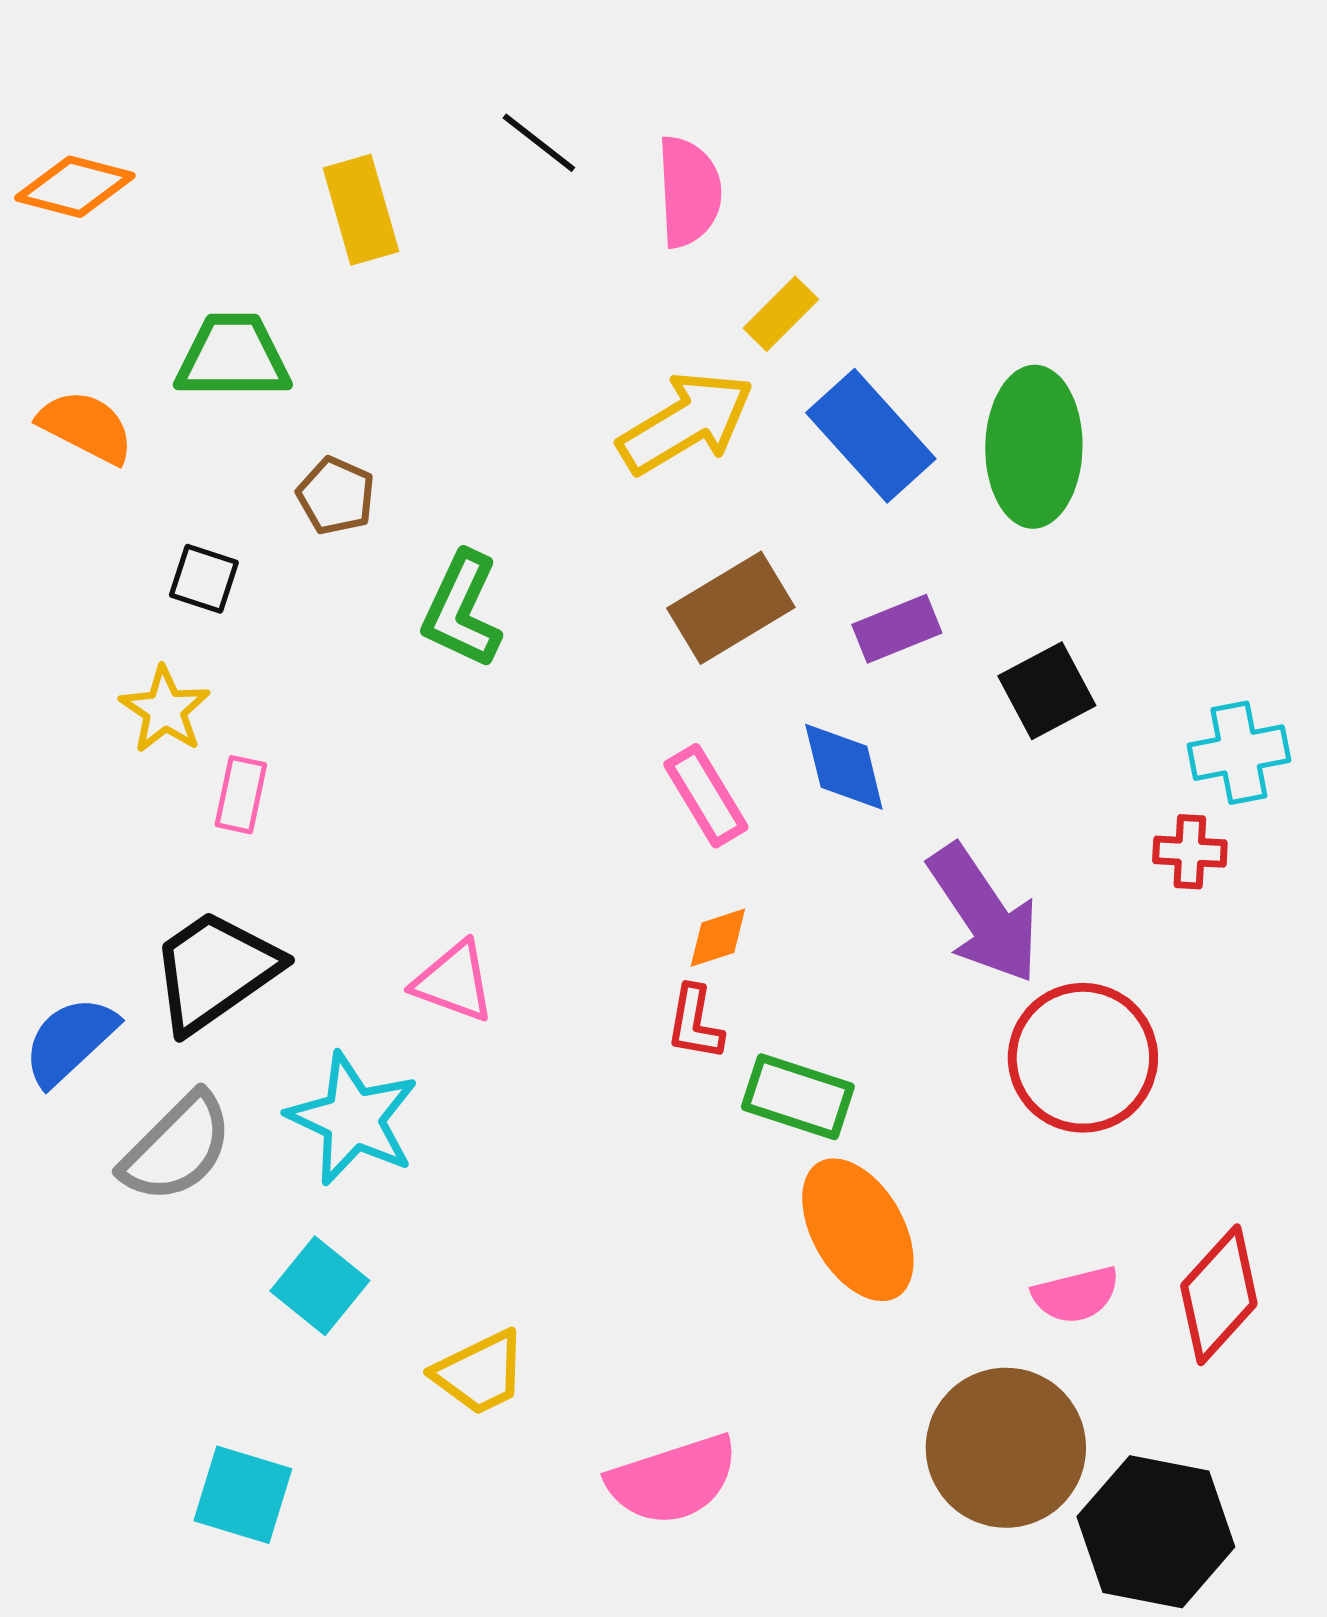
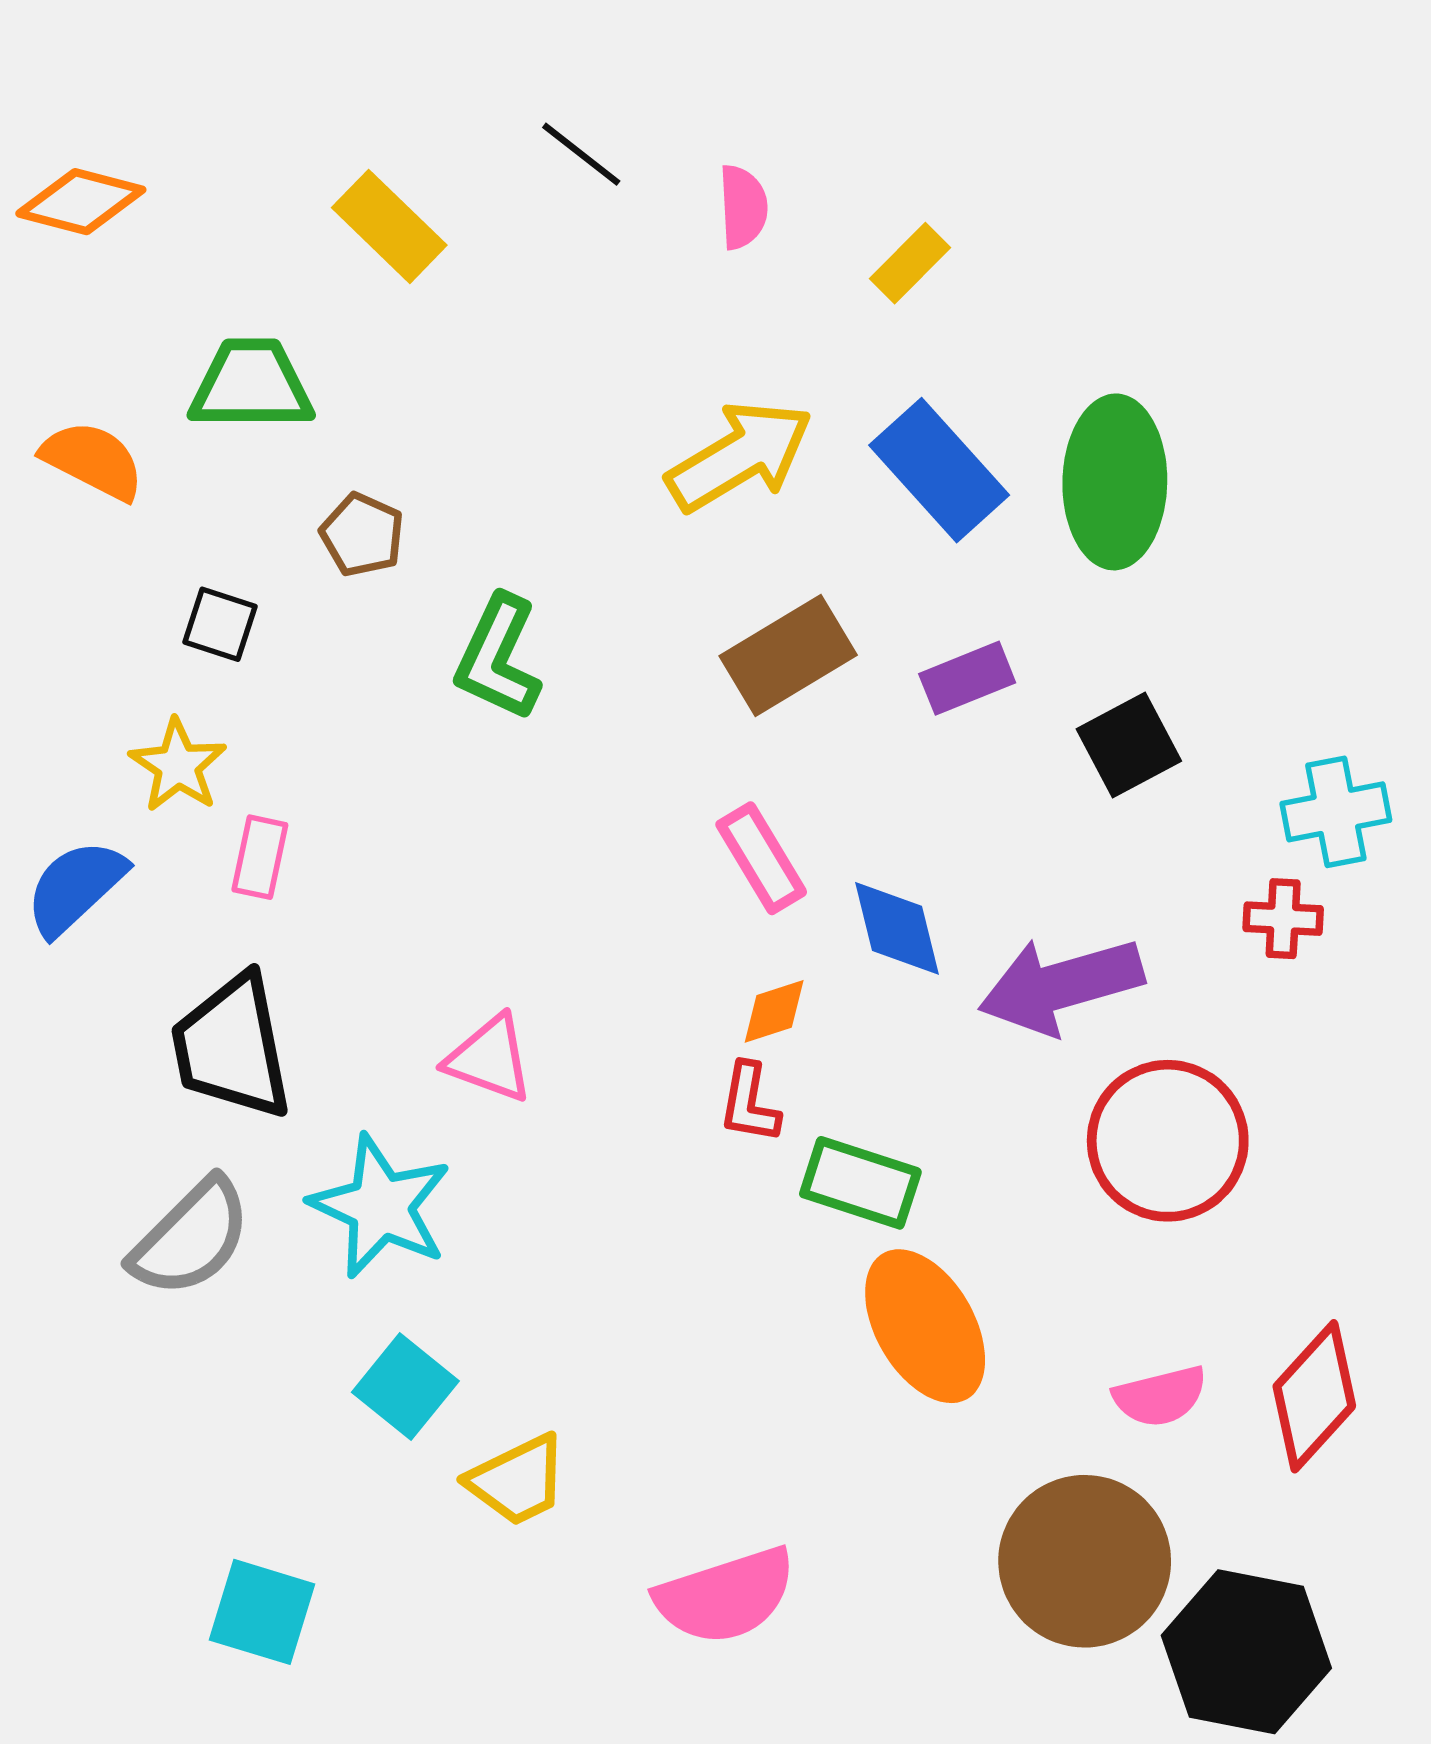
pink semicircle: (689, 192) -> (743, 207), size x0.7
yellow rectangle: (361, 210) -> (389, 226), turned -30
yellow rectangle: (781, 314) -> (910, 263), moved
blue diamond: (844, 767) -> (897, 928), moved
purple arrow: (984, 914) -> (1061, 985), turned 108
black trapezoid: (215, 971) -> (232, 1047), turned -66
blue semicircle: (70, 1041) -> (75, 887), moved
cyan square: (320, 1286) -> (405, 1387), moved

